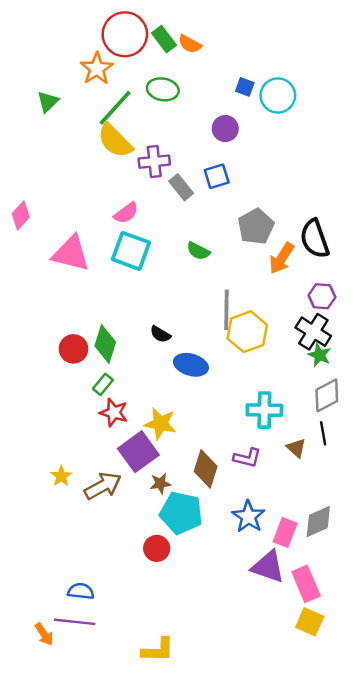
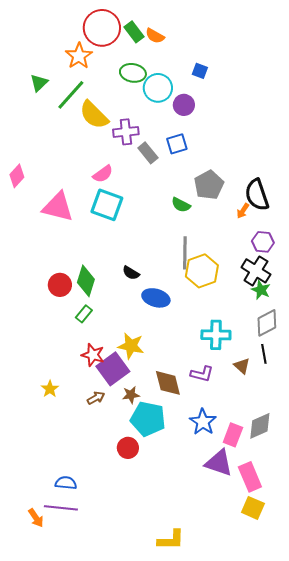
cyan circle: (278, 95) -> (158, 88), moved
green line: (115, 108) -> (71, 95), moved
green semicircle: (198, 251) -> (181, 205), moved
orange arrow: (282, 258) -> (243, 211), moved, size x0.6
red star: (114, 413) -> (93, 355), moved
brown diamond: (206, 469) -> (168, 383), turned -32
brown arrow: (103, 486) -> (96, 398), moved, size x0.6
yellow L-shape: (158, 650) -> (171, 540), moved

